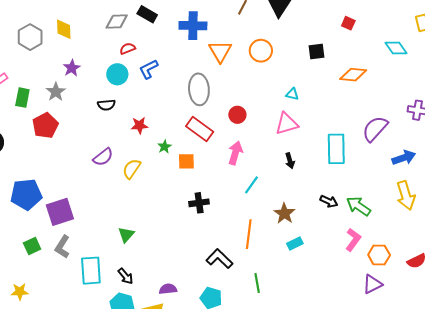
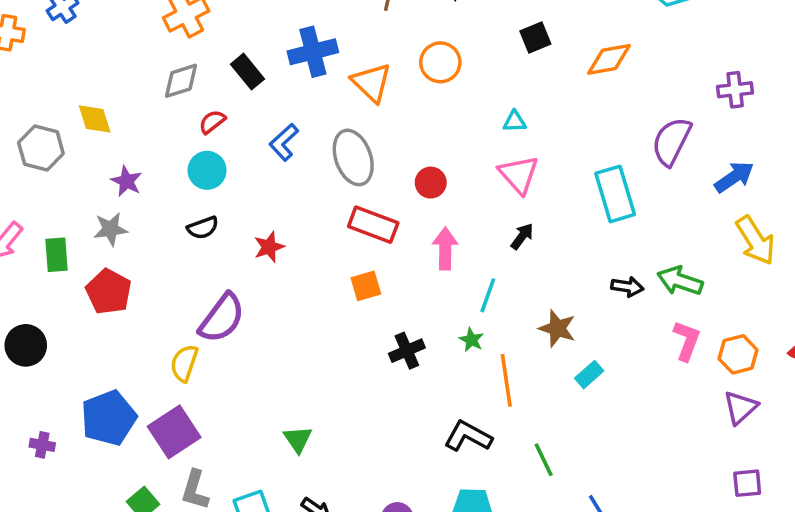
black rectangle: (147, 14) -> (248, 72), moved, turned 36
blue L-shape: (149, 69) -> (284, 142), moved
gray star: (56, 92) -> (111, 229), turned -30
pink triangle: (287, 124) -> (519, 174), turned -40
green star: (164, 147) -> (471, 340), moved
purple semicircle: (103, 157) -> (222, 318), size x1.4
black arrow: (290, 161) -> (522, 236), moved, turned -112
yellow semicircle: (132, 169) -> (184, 363), moved

